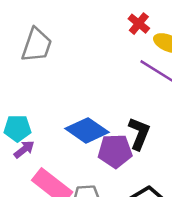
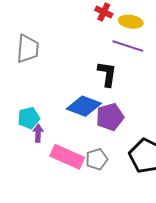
black L-shape: (139, 134) -> (107, 74), moved
purple arrow: (24, 149) -> (38, 133), turned -36

